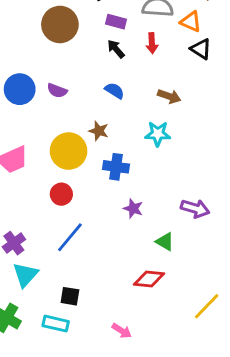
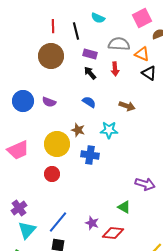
cyan star: (158, 134) -> (109, 130), moved
purple star: (133, 209) -> (92, 223), moved
blue line: (70, 237) -> (58, 222), moved

